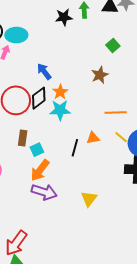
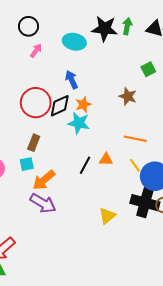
black star: (64, 17) -> (105, 29), size x1.4
cyan ellipse: (16, 35) -> (74, 42), moved
brown star: (100, 75) -> (128, 96), turned 30
cyan square: (37, 150) -> (27, 164), moved
yellow triangle: (89, 199) -> (107, 216), moved

